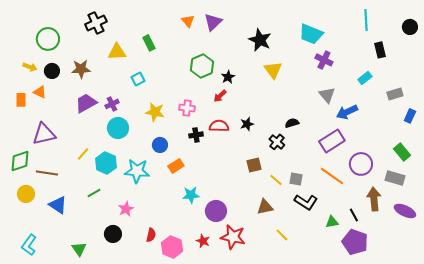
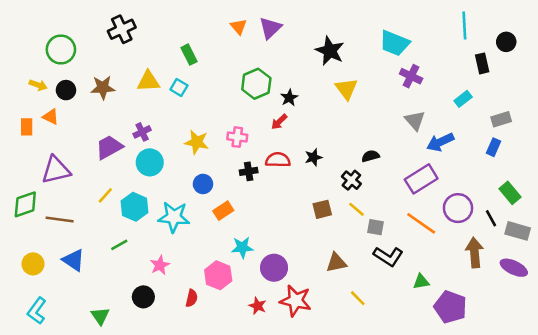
black circle: (410, 27) -> (506, 42), moved
yellow triangle: (117, 52) -> (148, 81), moved
cyan square: (138, 79) -> (179, 88), moved, turned -32
purple trapezoid: (86, 103) -> (109, 147), moved
blue rectangle: (410, 116) -> (494, 147), moved
gray rectangle: (395, 178) -> (518, 231), moved
yellow line: (276, 180) -> (357, 209), moved
yellow circle: (26, 194) -> (33, 264), moved
black line: (354, 215) -> (491, 218), moved
pink hexagon: (172, 247) -> (218, 275), moved

